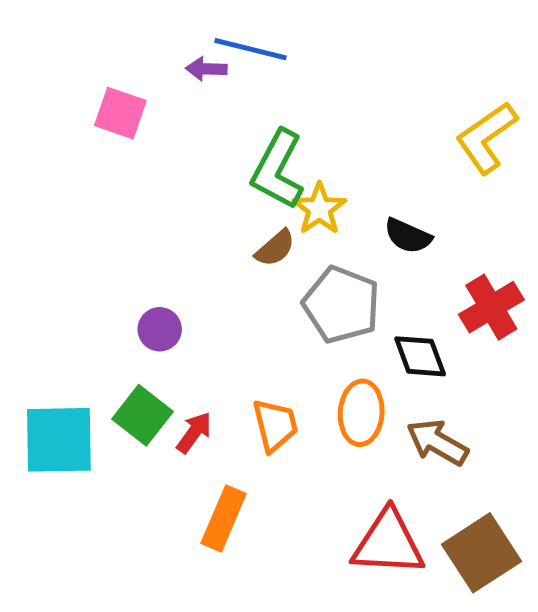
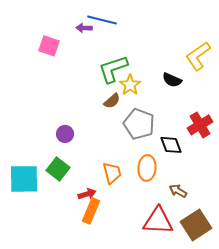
green L-shape: (278, 170) -> (113, 69), turned 44
black semicircle: (408, 236) -> (172, 80), moved
red arrow: (194, 432) -> (87, 194), moved, turned 36
brown arrow: (437, 442) -> (178, 191), moved, size x0.7

